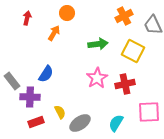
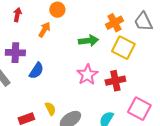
orange cross: (124, 16) -> (114, 23), moved
purple cross: (30, 97) -> (15, 53), moved
pink square: (149, 112) -> (139, 109), turned 30

